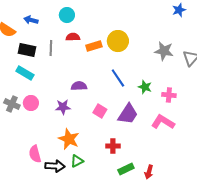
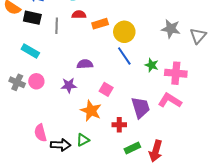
yellow circle: (118, 41) -> (124, 32), moved
black rectangle: (27, 50) -> (32, 18), moved
pink cross: (169, 95) -> (176, 73), size x1.5
purple trapezoid: (128, 114) -> (140, 108), moved, turned -50
orange star: (69, 139) -> (91, 111), moved
red arrow: (149, 172) -> (156, 151), size x1.5

